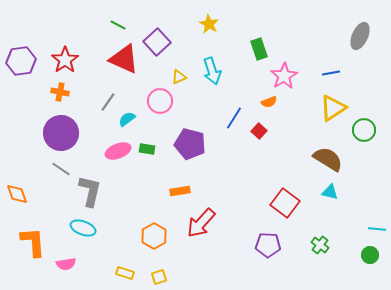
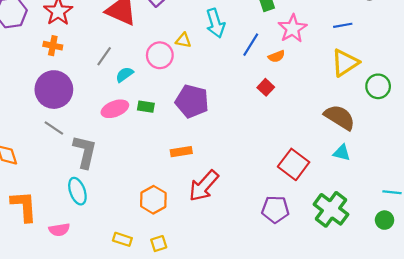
yellow triangle: (179, 77) -> (183, 40), moved, turned 35
blue line: (234, 118) -> (251, 45), moved
cyan ellipse: (83, 228) -> (77, 191), turned 50
green cross: (320, 245) -> (331, 209), size x1.8

